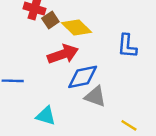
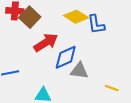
brown square: (50, 20) -> (30, 17), size x1.5
yellow diamond: (77, 27) -> (76, 17), moved

